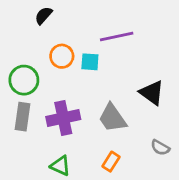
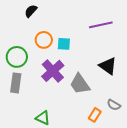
purple line: (117, 37) -> (101, 25), moved
purple cross: (63, 118) -> (53, 71), moved, turned -30
orange rectangle: (111, 162) -> (95, 115), moved

